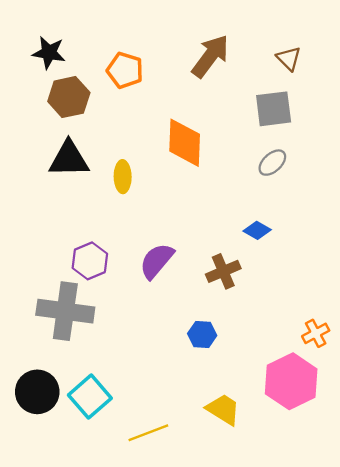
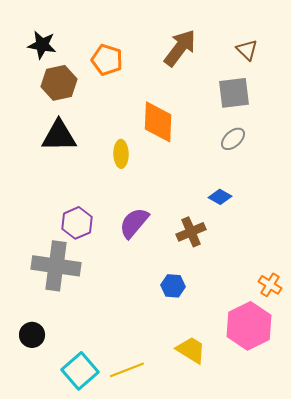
yellow ellipse: (123, 177) -> (121, 154), moved
orange cross: (316, 333) -> (270, 285), turned -30
black circle: (37, 392) -> (32, 335), size x0.7
cyan square: (90, 397) -> (80, 371), moved

